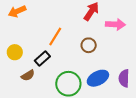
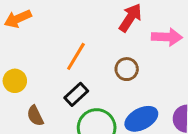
black rectangle: (42, 59) -> (76, 94), moved
brown semicircle: (28, 75) -> (35, 116), turned 96

